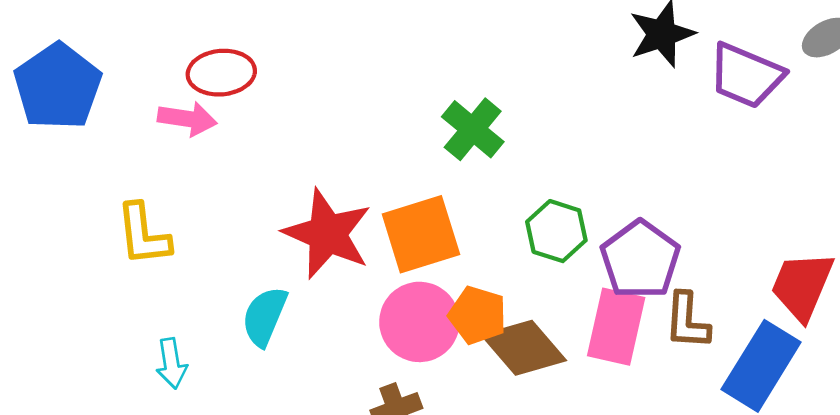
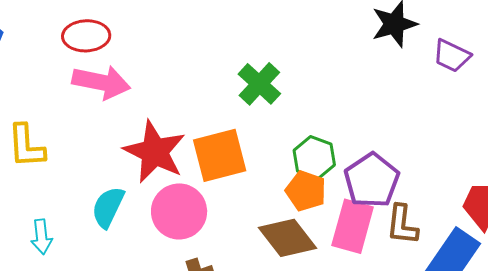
purple trapezoid: (746, 75) -> (452, 56), size x0.7
pink arrow: (187, 119) -> (101, 82), moved, size x1.4
orange pentagon: (478, 315) -> (306, 191), moved
pink circle: (419, 322) -> (179, 211), moved

